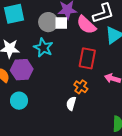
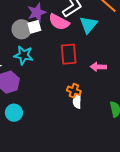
orange cross: (81, 87) -> (74, 91), moved
white semicircle: (71, 104) -> (77, 101), moved

